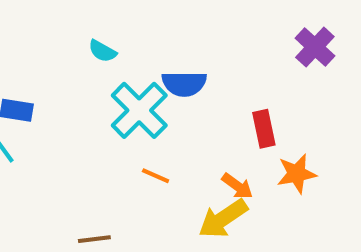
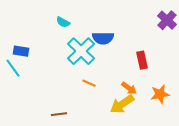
orange star: (297, 174) -> (160, 94), moved

